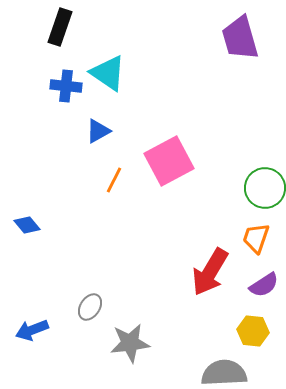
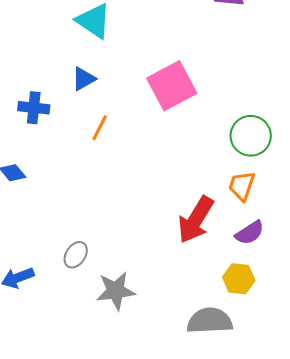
blue cross: (66, 86) -> (34, 108), moved
pink square: (169, 161) -> (172, 86), moved

